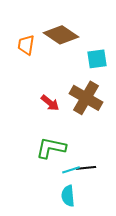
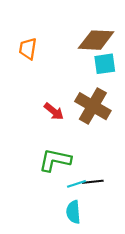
brown diamond: (61, 35) -> (96, 40), moved, turned -32

